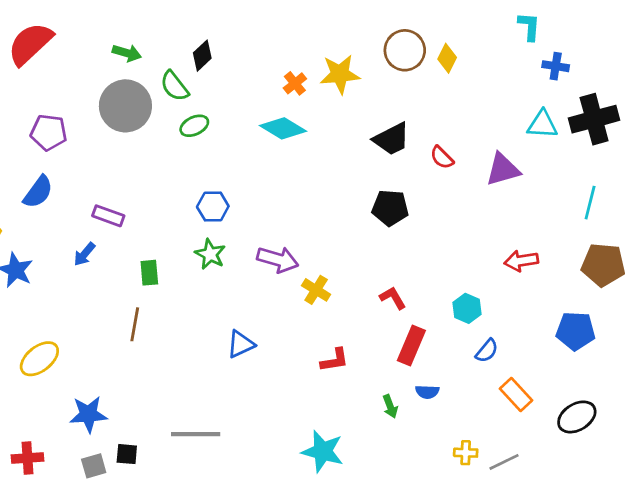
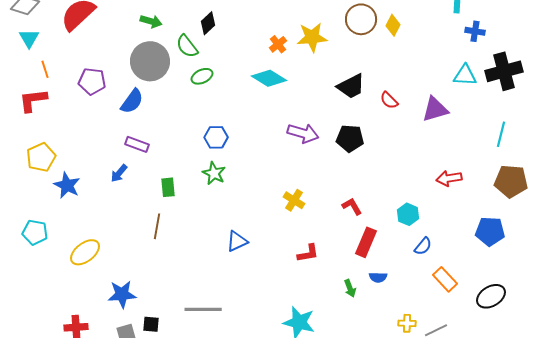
blue semicircle: (38, 192) -> (132, 101), moved
purple arrow: (278, 259) -> (303, 133), moved

